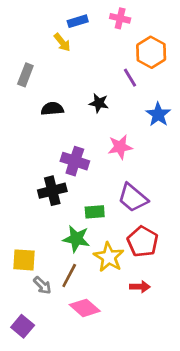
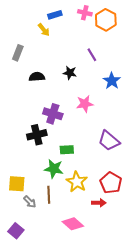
orange hexagon: (151, 52) -> (106, 20), moved
purple trapezoid: (133, 198) -> (109, 141), moved
red pentagon: (143, 242) -> (111, 183), moved
brown line: (69, 275) -> (49, 195), turned -30
pink diamond: (85, 308) -> (73, 224), moved

